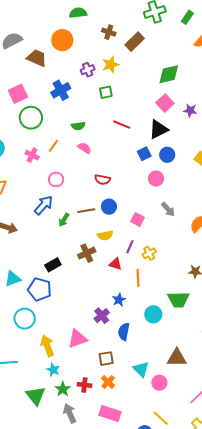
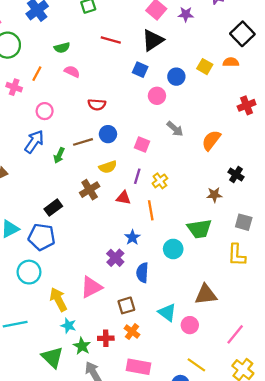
blue square: (144, 154) -> (140, 70), turned -32
blue circle: (167, 155) -> (176, 77), moved

